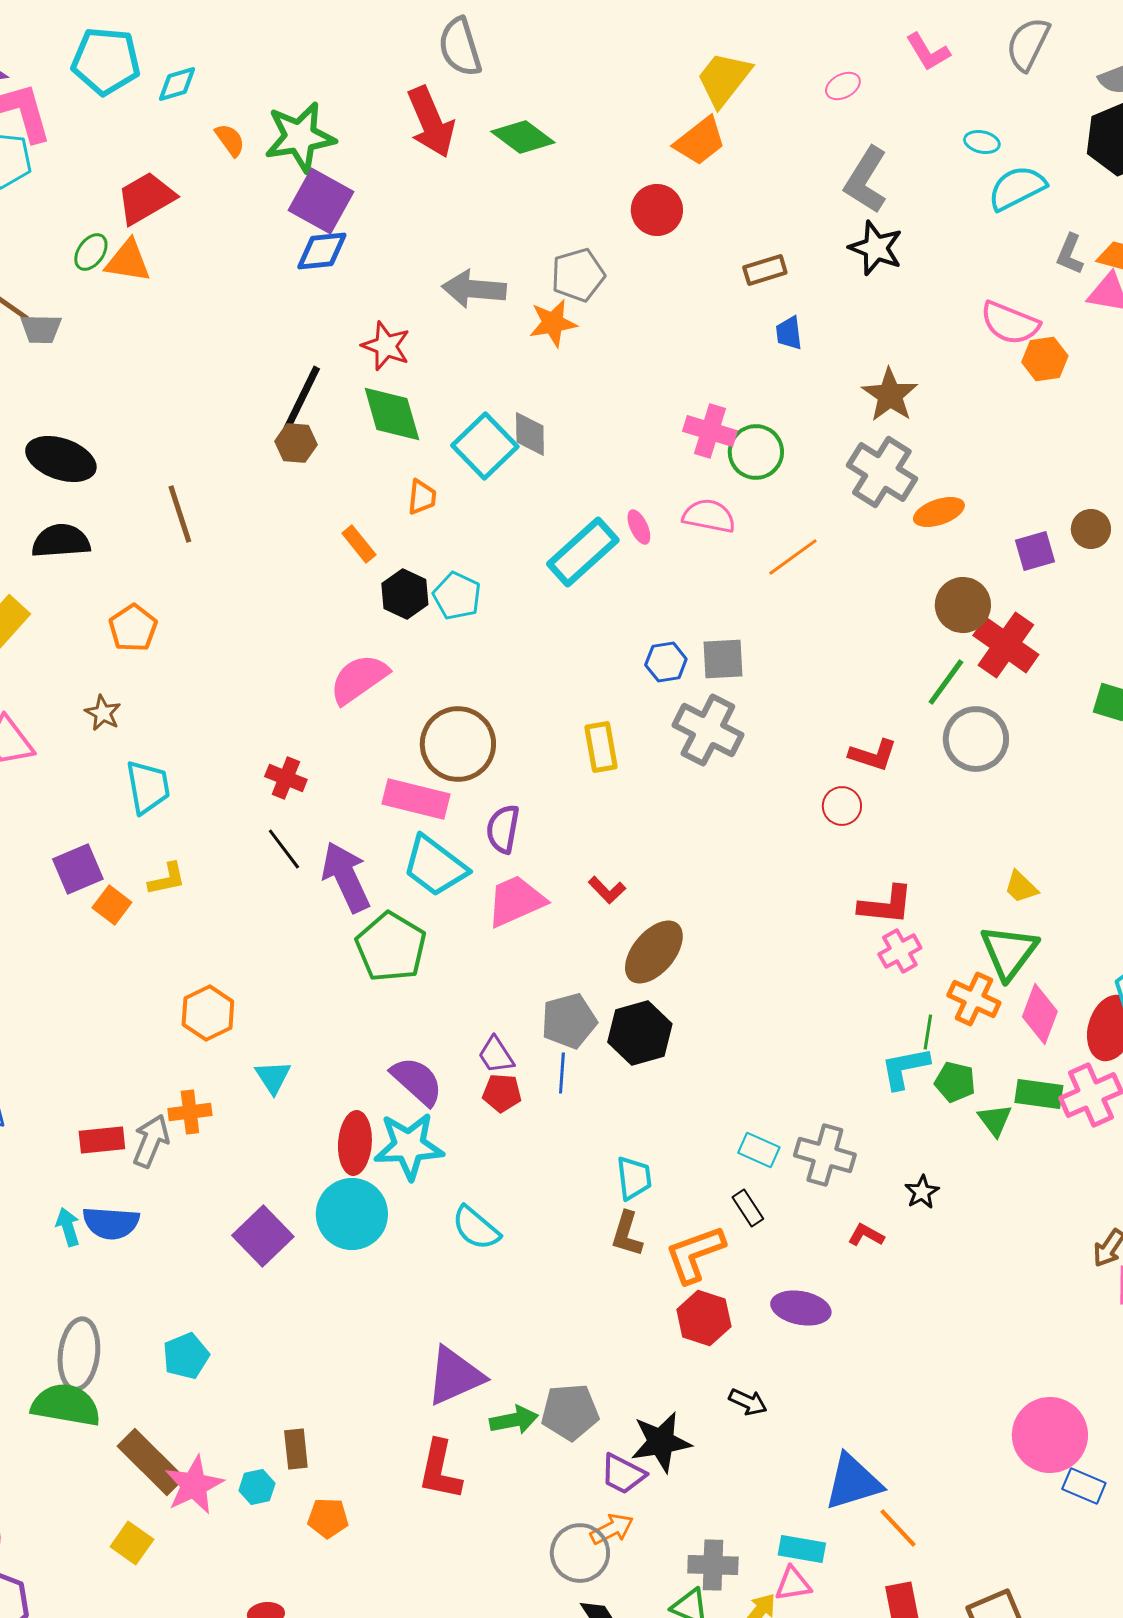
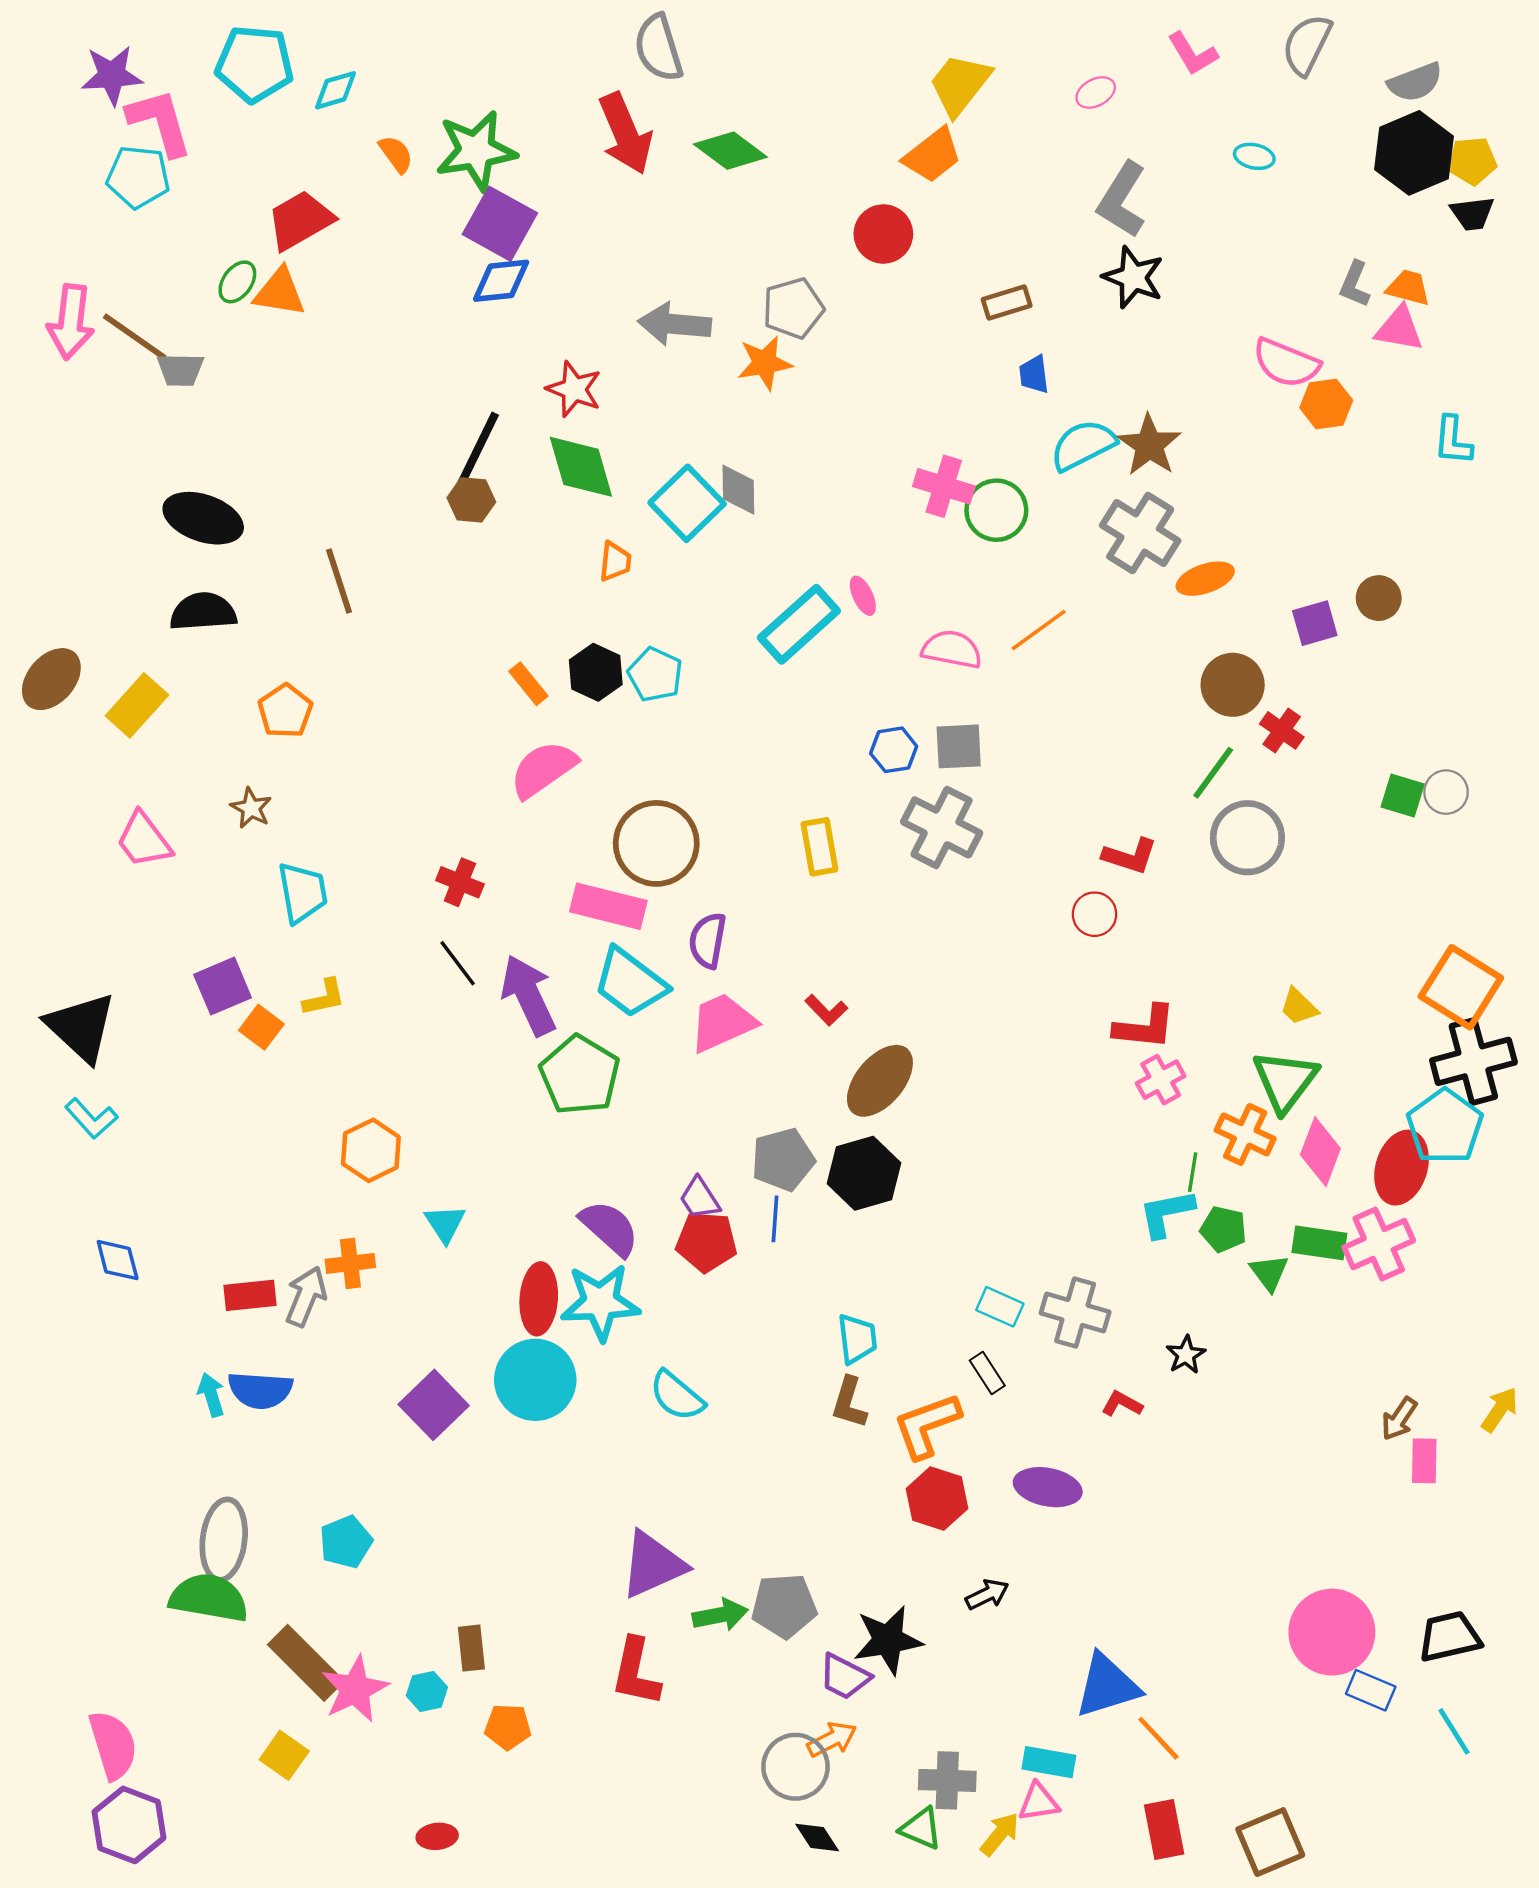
cyan semicircle: (1017, 188) -> (1083, 445), moved
pink semicircle: (709, 516) -> (952, 649), moved
orange rectangle: (359, 544) -> (528, 684), moved
red cross: (1006, 645) -> (1282, 730), size x0.6
red pentagon: (502, 1093) -> (706, 1242), size x1.4
black arrow: (748, 1402) -> (987, 1594), turned -51

